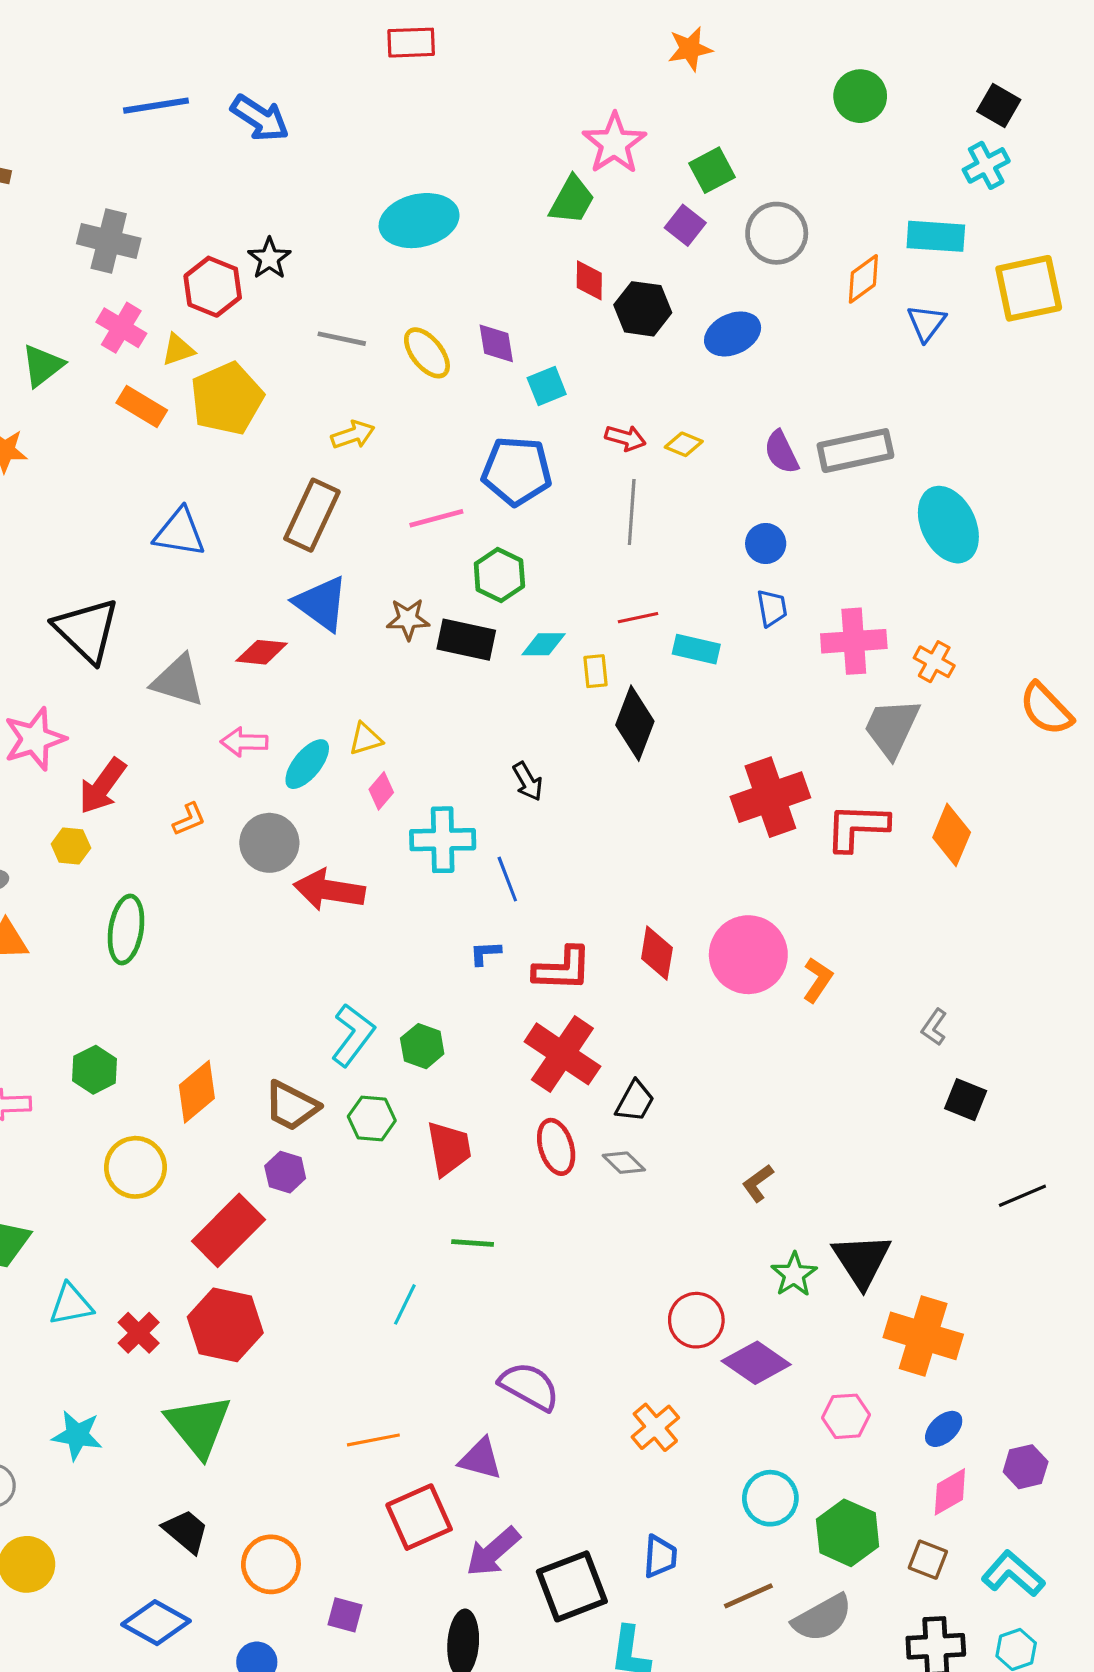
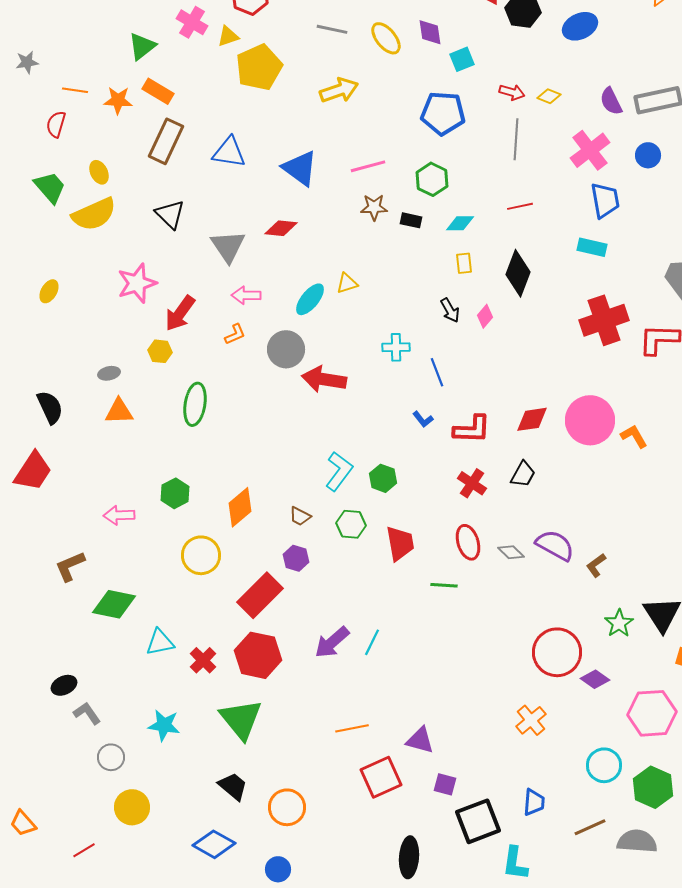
orange rectangle: (142, 406) -> (158, 91), moved
yellow arrow: (353, 435) -> (339, 90), size x1.4
brown rectangle: (312, 515) -> (166, 141), moved
pink line: (436, 518) -> (368, 166), moved
blue circle: (766, 544) -> (648, 155), moved
blue triangle: (321, 603) -> (300, 168), moved
blue trapezoid: (772, 608) -> (605, 200), size x1.5
black triangle: (87, 630) -> (170, 214), size x0.7
black rectangle: (466, 640) -> (411, 220), size x0.6
pink cross: (854, 641) -> (590, 150), moved, turned -33
cyan rectangle: (696, 649) -> (592, 247), moved
yellow rectangle: (595, 671) -> (464, 263), moved
gray triangle: (178, 681) -> (228, 246), turned 39
pink arrow: (244, 742) -> (246, 295), moved
pink diamond: (381, 791) -> (485, 316), moved
cyan cross: (443, 840) -> (396, 347), size x0.7
blue L-shape: (485, 953) -> (423, 419), turned -125
red diamond: (657, 953) -> (532, 419), turned 72
orange L-shape: (818, 980) -> (634, 436), turned -64
red cross: (562, 1054) -> (472, 483), size x0.6
black trapezoid: (635, 1101) -> (523, 474), moved
brown trapezoid: (291, 1106) -> (300, 516), size x0.6
green line: (473, 1243) -> (444, 585), moved
red circle: (696, 1320) -> (557, 652), size x1.4
purple diamond: (756, 1363) -> (595, 679), size x0.7
purple semicircle: (529, 1386) -> (555, 545), moved
pink hexagon: (846, 1416) -> (652, 713), size x1.6
purple arrow: (493, 1552) -> (332, 642), moved
purple square: (345, 1615) -> (445, 784), moved
gray semicircle: (822, 1618) -> (637, 841), turned -147

